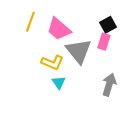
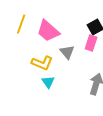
gray triangle: (79, 51) -> (67, 52), size x0.6

